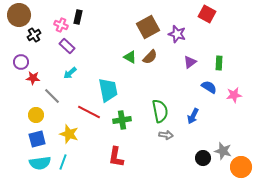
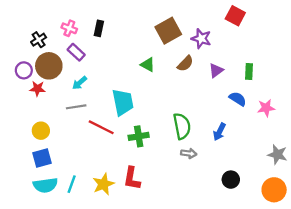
brown circle: (19, 15) -> (49, 66), moved
black rectangle: (78, 17) -> (99, 28), moved
brown semicircle: (150, 57) -> (185, 64), moved
gray line: (52, 96) -> (76, 107), moved, turned -54
yellow star: (69, 134) -> (103, 184), moved, turned 30
gray star: (223, 151) -> (277, 155), moved

